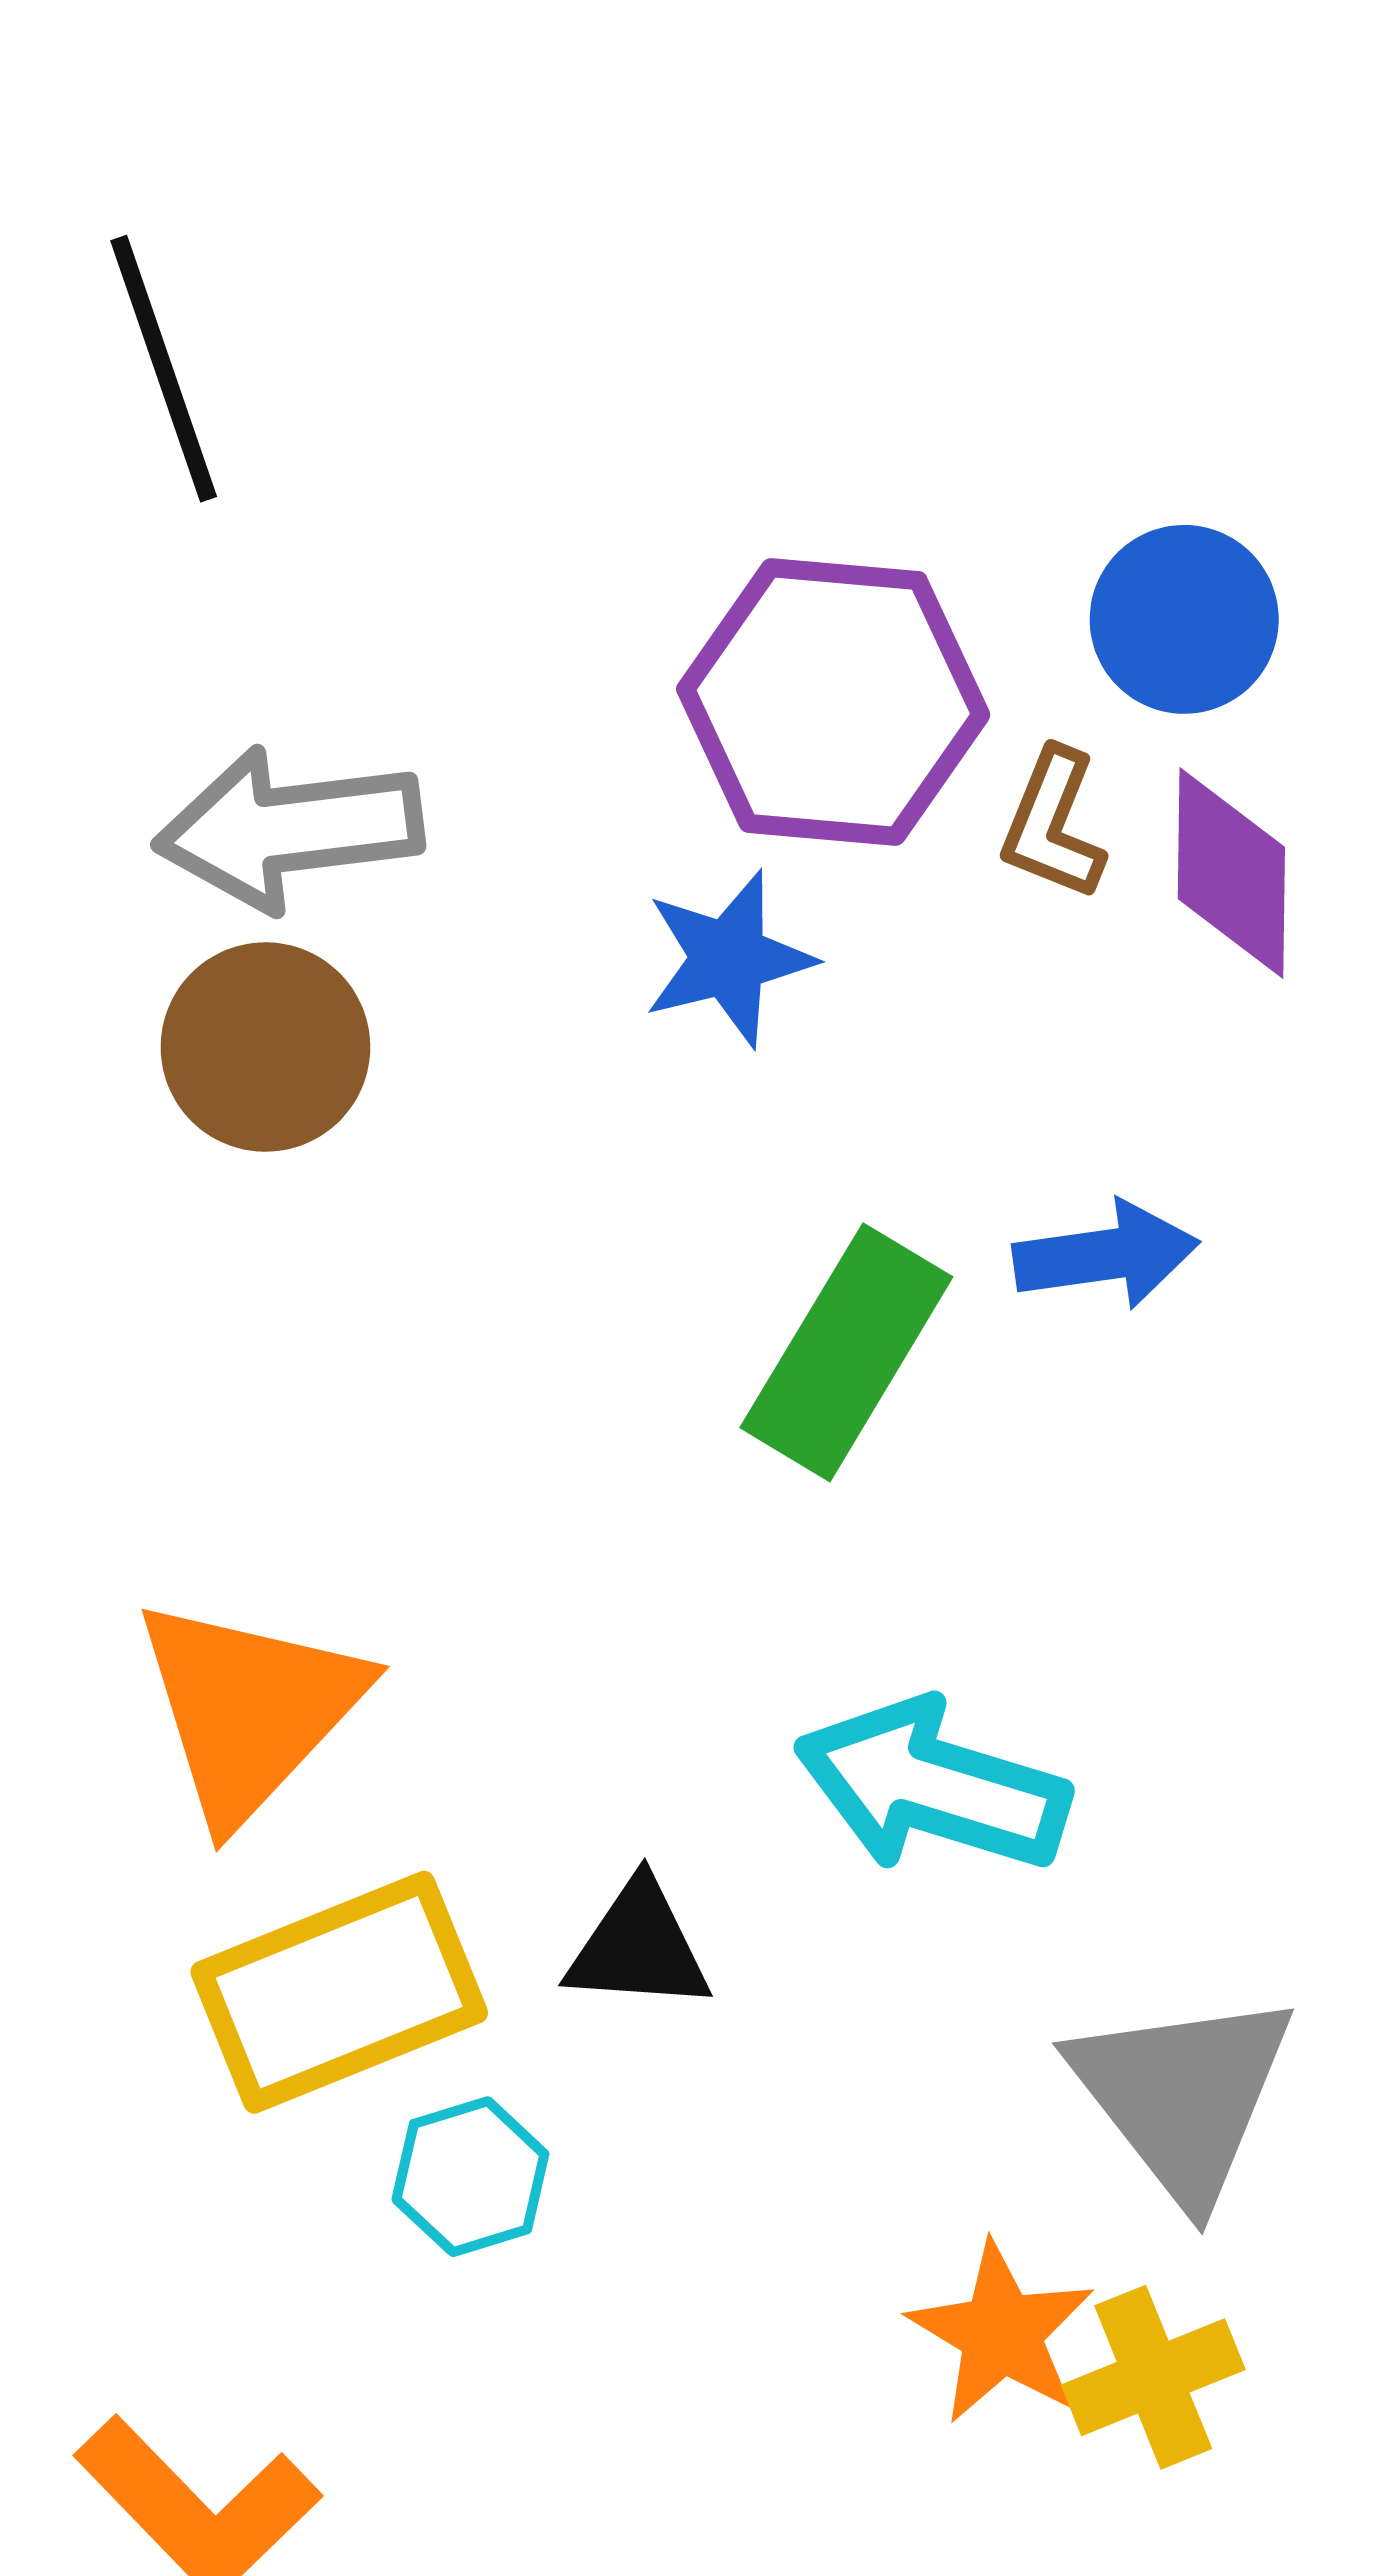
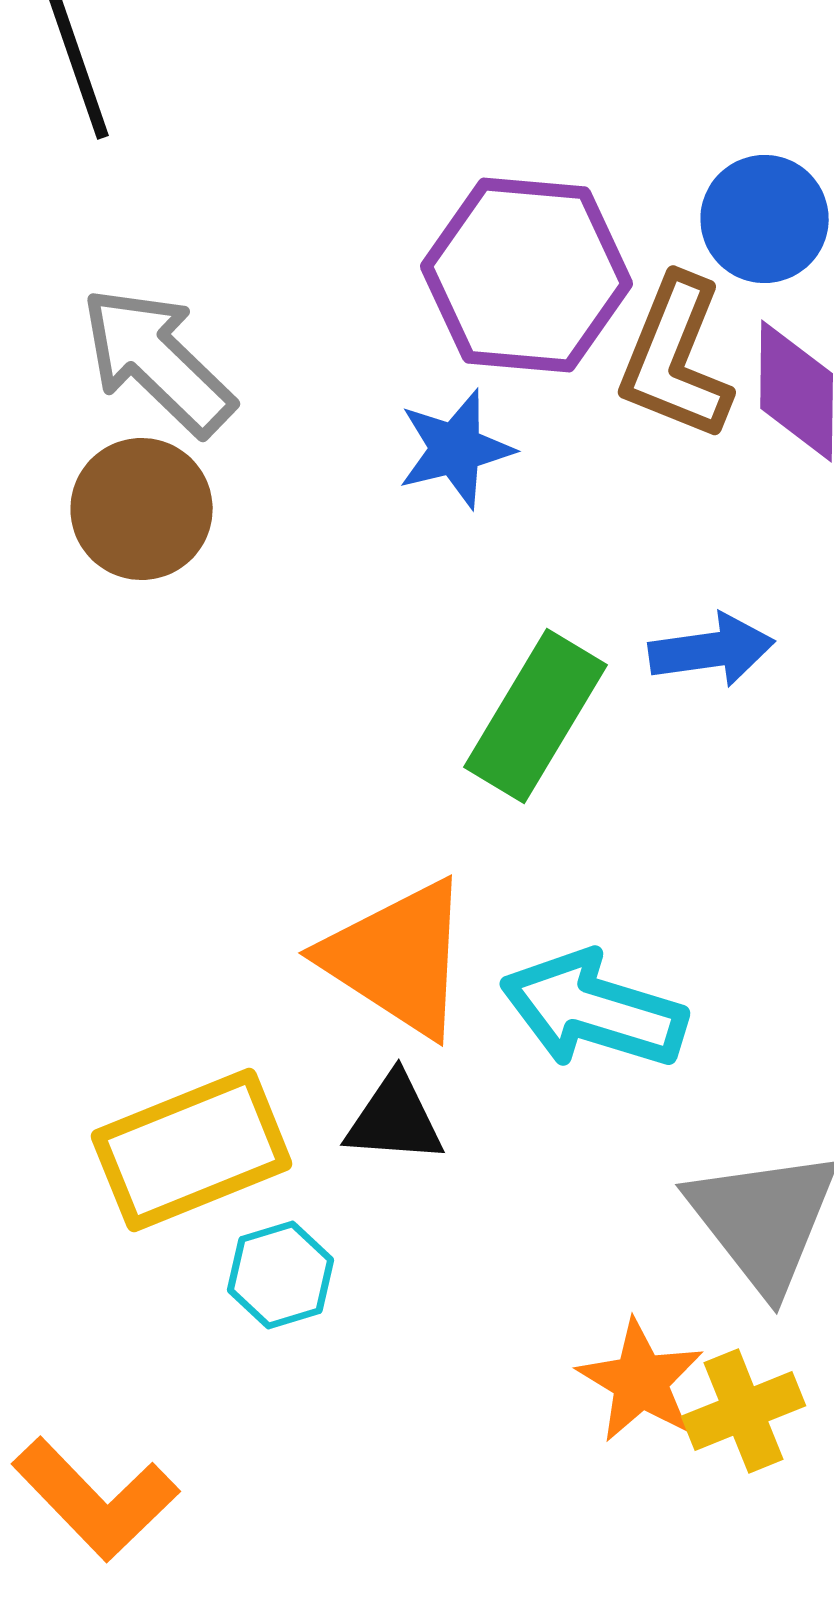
brown L-shape: (1053, 824) -> (676, 358), size x1.6
gray arrow: (289, 829) -> (158, 361), turned 51
orange triangle: (249, 1709) -> (398, 958), moved, turned -40

